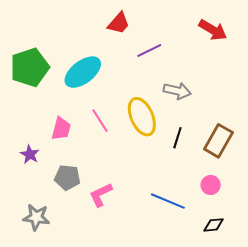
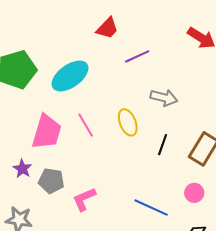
yellow ellipse: (142, 117) -> (128, 122), size x0.7
pink trapezoid: (61, 129) -> (47, 132), size x1.5
purple star: (30, 154) -> (22, 169), moved

